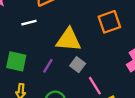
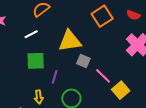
green square: (16, 61) -> (36, 61), moved
purple line: (48, 66) -> (55, 77), moved

